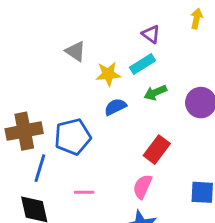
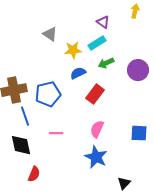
red rectangle: (157, 150) -> (95, 94), moved
blue line: (40, 168) -> (25, 116), turned -36

